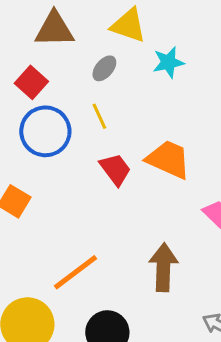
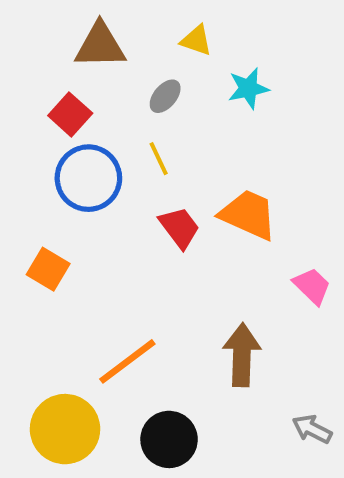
yellow triangle: (128, 25) -> (196, 40), size x0.7

